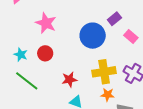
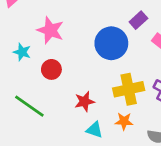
cyan star: (21, 55) -> (22, 52), moved
orange star: (108, 95) -> (124, 121), moved

